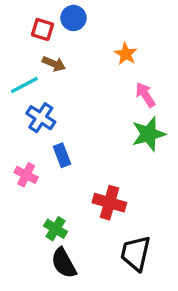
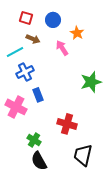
blue circle: (73, 18) -> (53, 20), moved
pink arrow: (145, 95) -> (62, 48), moved
blue cross: (41, 118) -> (25, 72), turned 30
pink cross: (26, 175) -> (16, 107), size x1.5

